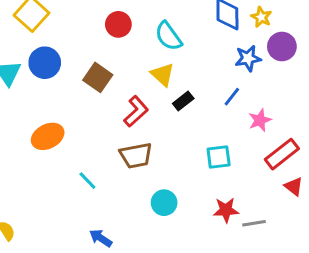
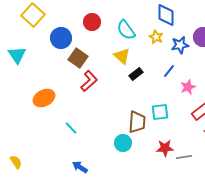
yellow star: (261, 17) -> (156, 37), moved
blue circle: (45, 63) -> (61, 38), moved
red L-shape: (136, 111) -> (89, 81), moved
brown trapezoid: (136, 156) -> (137, 122), moved, turned -75

